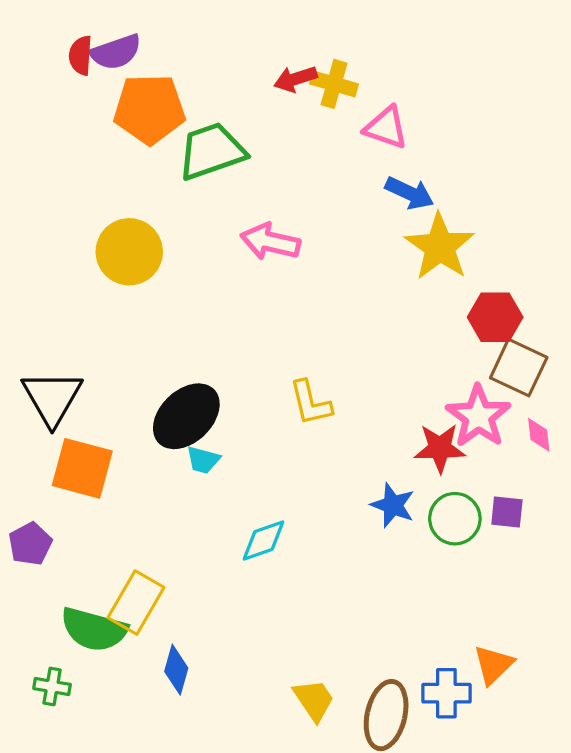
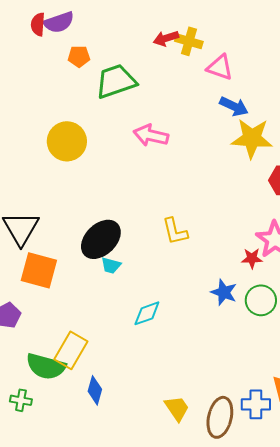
orange pentagon: (149, 109) -> (79, 56), size x0.5
yellow star: (440, 247) -> (252, 138), turned -30
red star: (440, 448) -> (252, 258), size x0.7

